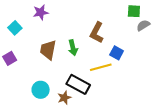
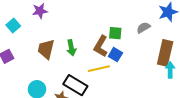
green square: (134, 11) -> (115, 33), moved
brown L-shape: (97, 33) -> (101, 46), moved

